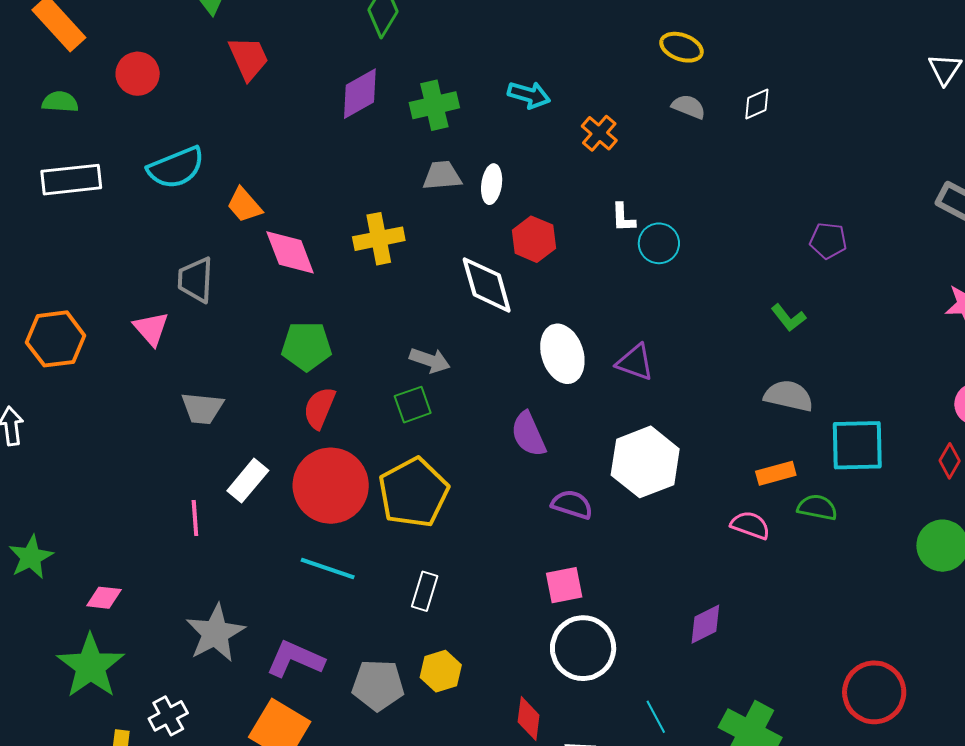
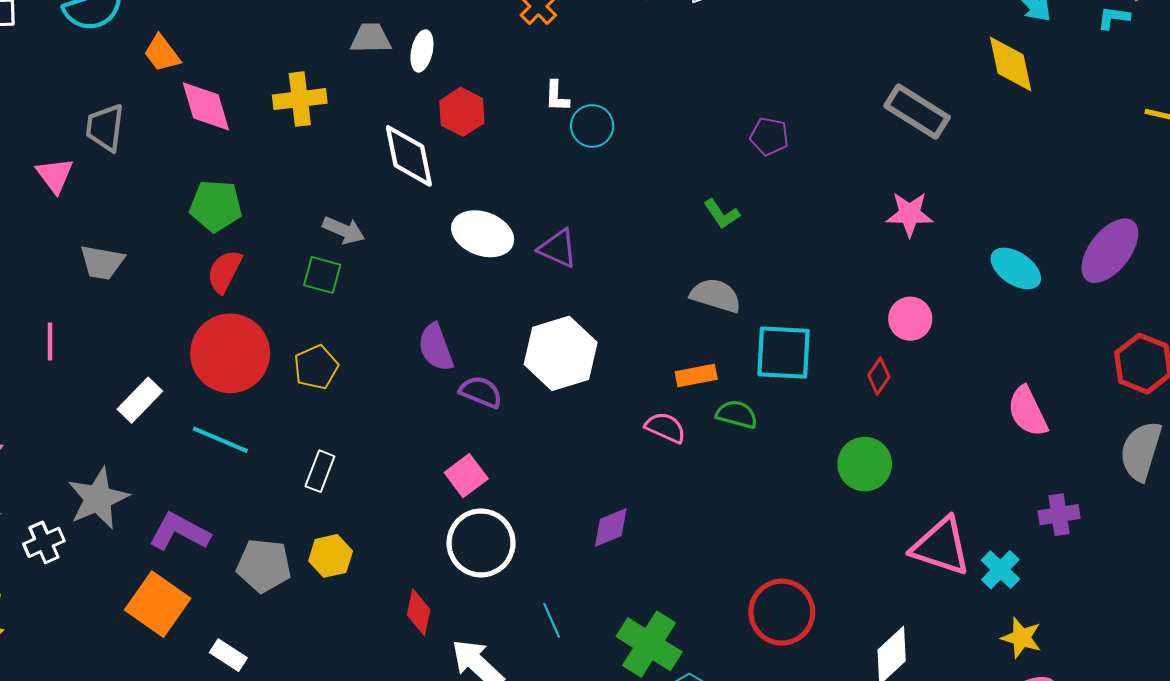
white ellipse: (562, 354) -> (483, 234), turned -56
green square: (413, 405) -> (322, 275), turned 30
purple semicircle: (528, 434) -> (436, 347), moved
white rectangle: (248, 481) -> (140, 400), moved
yellow pentagon: (413, 493) -> (316, 367), size x0.6
pink line: (195, 518) -> (50, 341), moved
pink square: (564, 585) -> (466, 476), turned -30
white cross: (168, 716) -> (44, 542), moved

